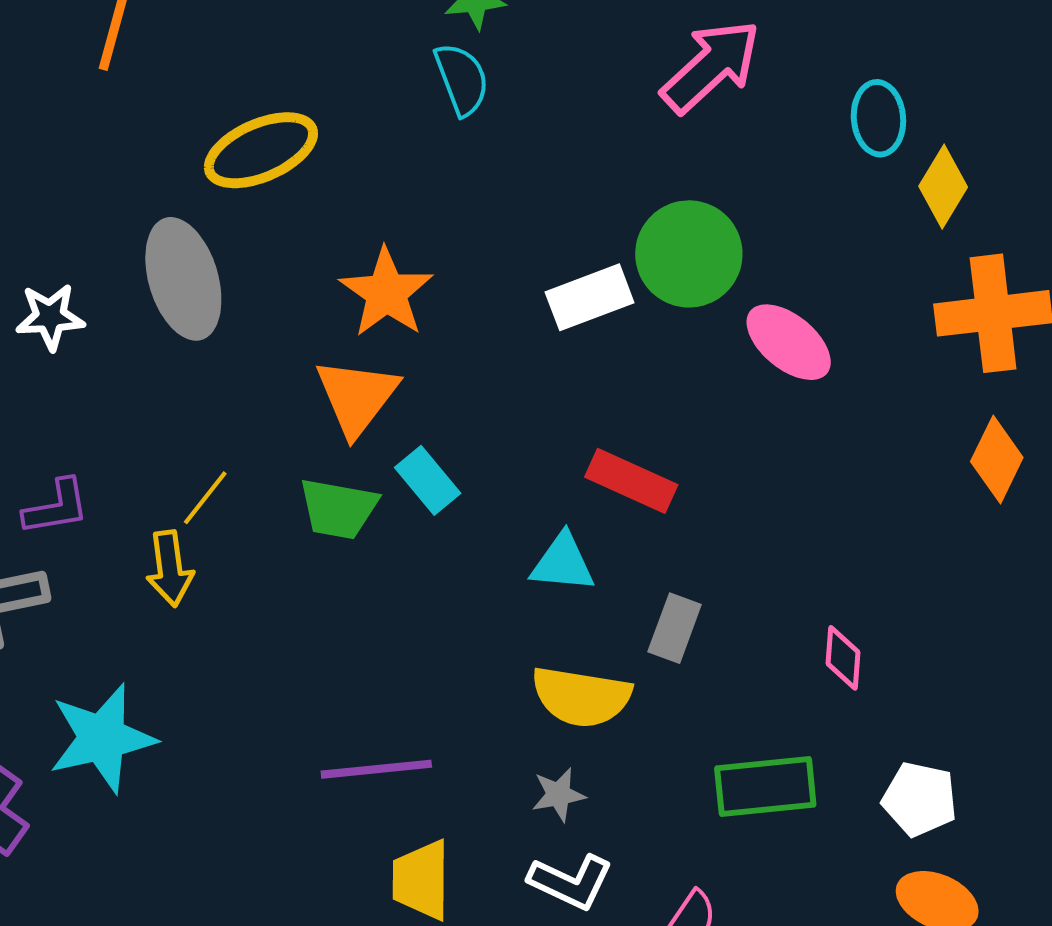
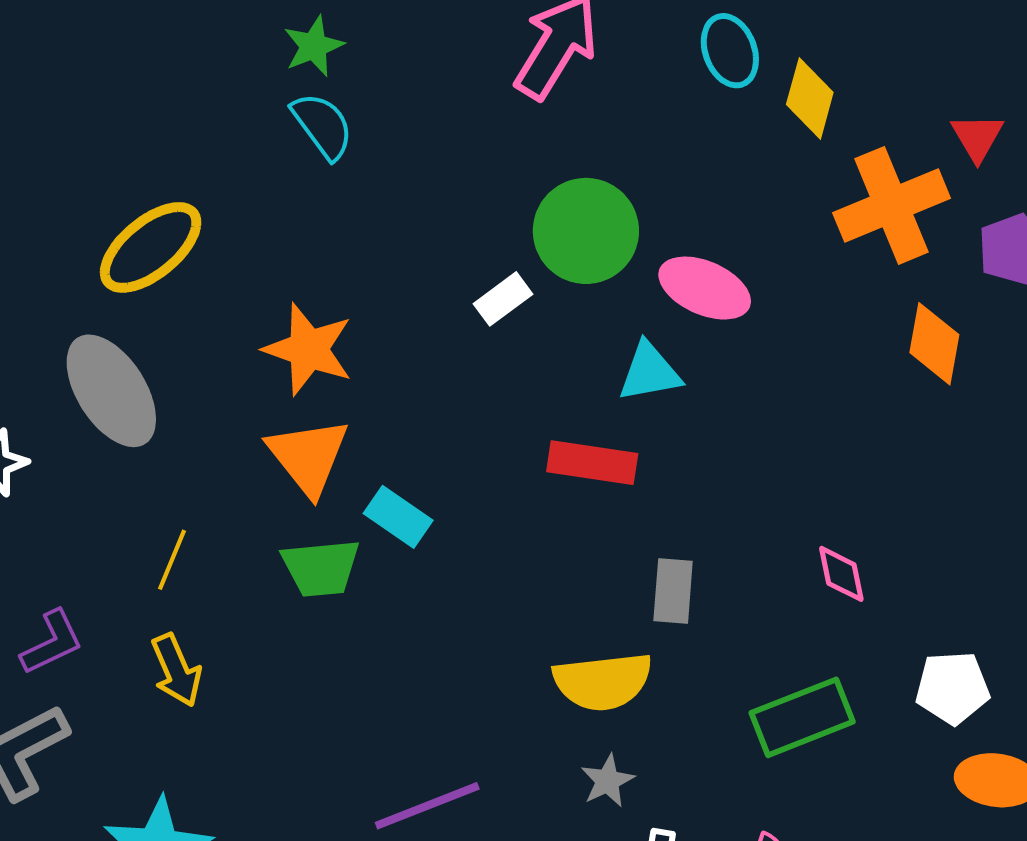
white rectangle: (590, 297) -> (503, 299), size x0.7
yellow line: (205, 498) -> (172, 560), moved
cyan triangle: (563, 563) -> (649, 372), moved

